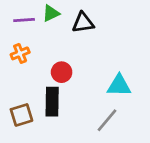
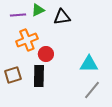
orange cross: (20, 53) -> (27, 40), moved, size x1.5
brown square: (21, 115) -> (13, 75), moved
gray line: (107, 120) -> (92, 90), moved

